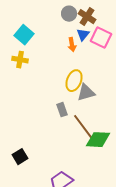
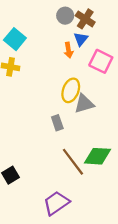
pink square: (101, 38) -> (101, 61), moved
brown line: (83, 127) -> (73, 162), moved

